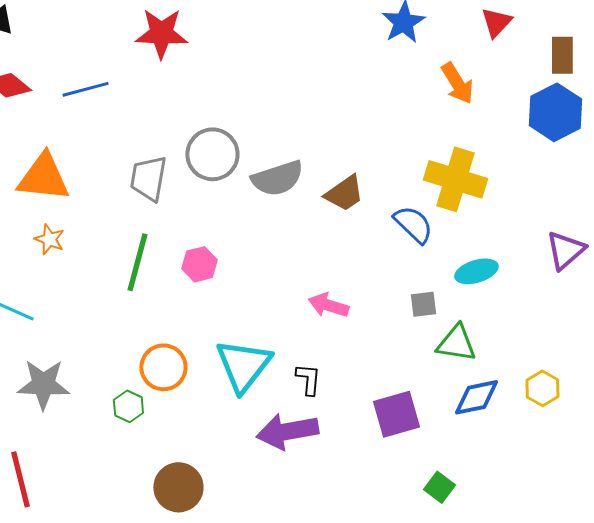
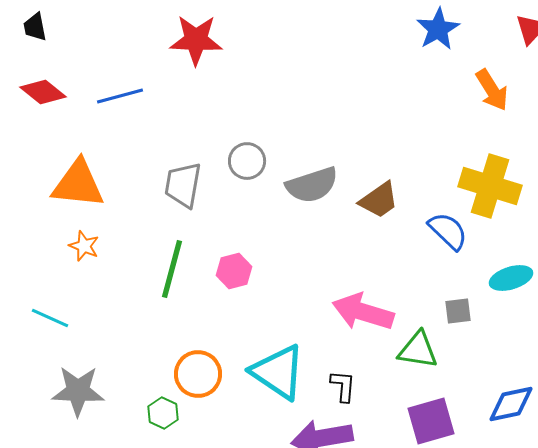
gray circle: (212, 154) -> (247, 161), size x0.7
pink arrow: (328, 305) -> (363, 312), size x1.5
green triangle: (456, 343) -> (418, 350), moved
cyan triangle: (243, 365) -> (278, 372), turned -34

